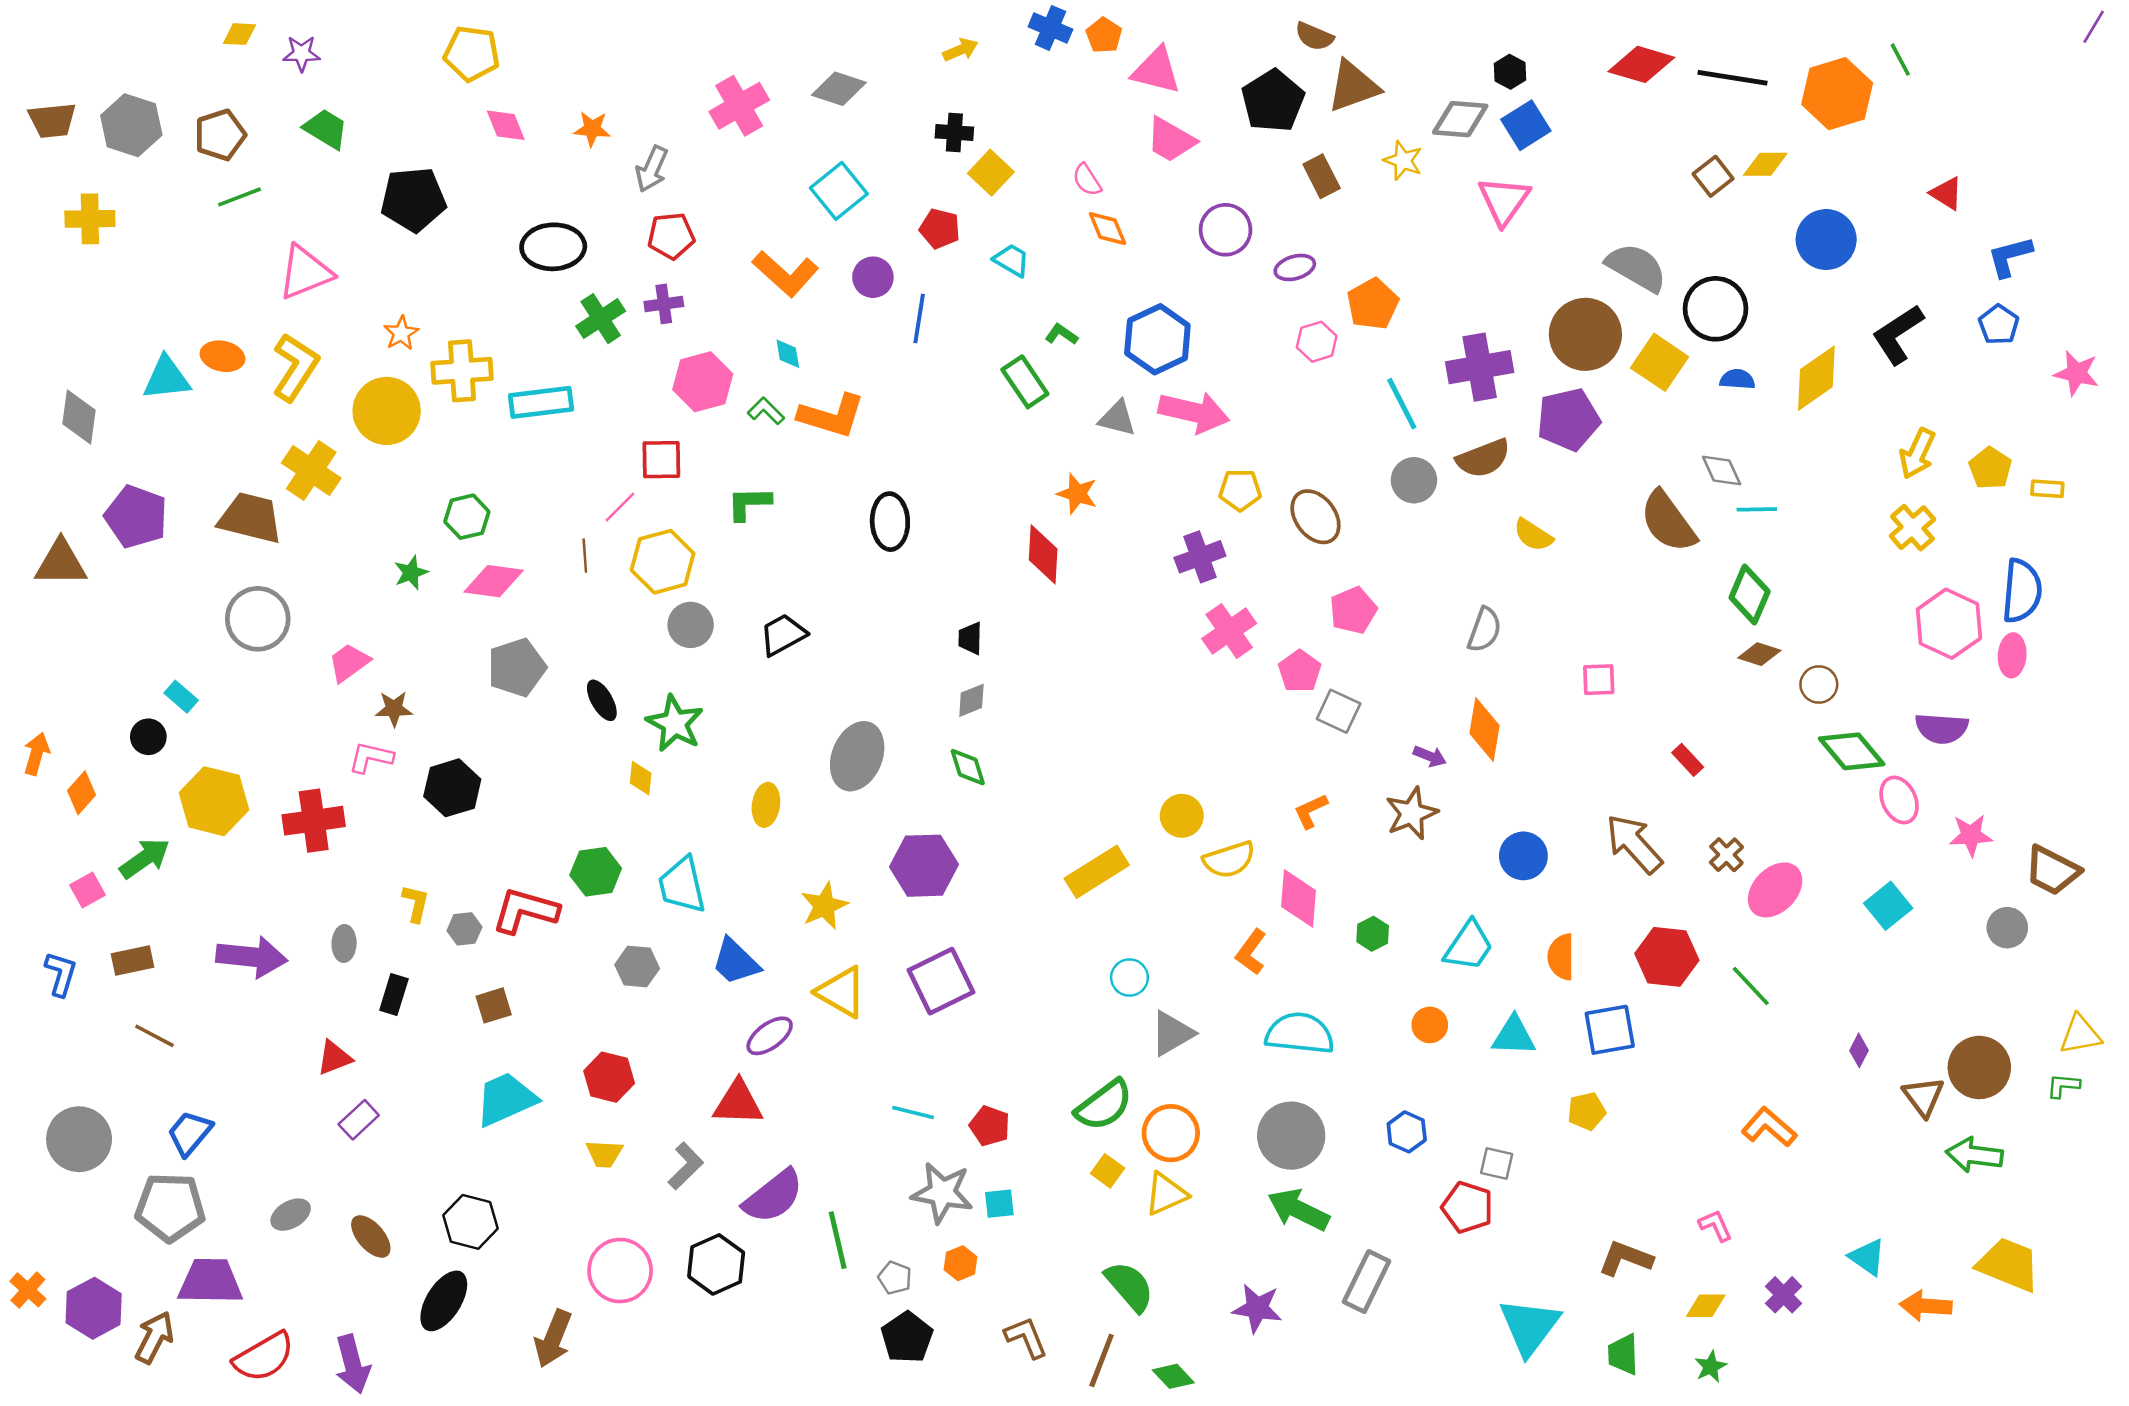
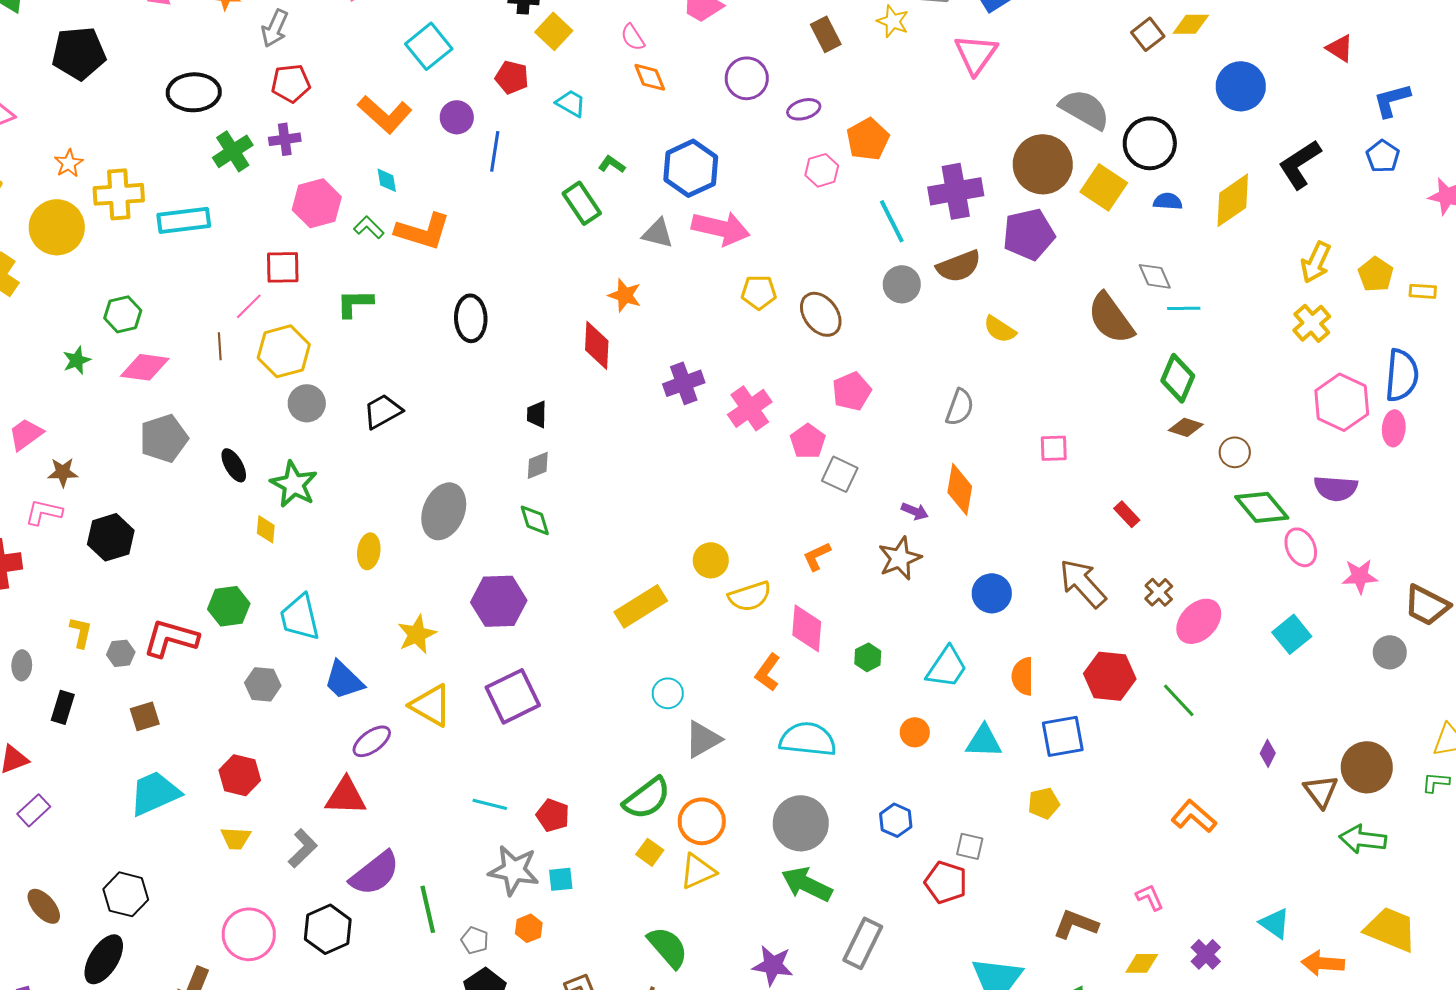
purple cross: (1200, 557) -> (684, 383), moved

